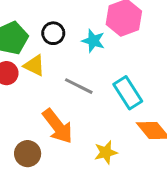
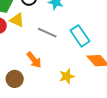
orange arrow: (58, 126) -> (34, 60), size x0.7

